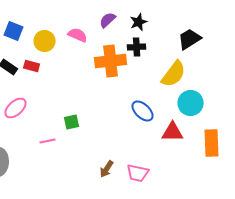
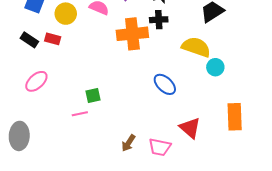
yellow semicircle: (174, 74) -> (196, 47), turned -108
cyan circle: (191, 103) -> (215, 67), moved, size x0.7
red triangle: (173, 132) -> (190, 128), moved, turned 40
pink line: (48, 141) -> (80, 114), moved

